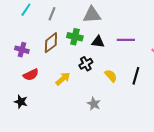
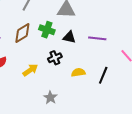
yellow semicircle: (111, 76) -> (78, 72), turned -64
gray star: (94, 104) -> (50, 98), moved

